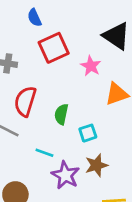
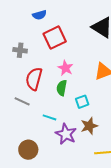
blue semicircle: (34, 18) -> (39, 15), turned -80
pink star: (91, 66) -> (65, 68), moved

